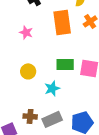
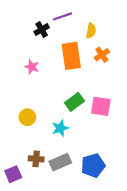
green rectangle: (65, 64) -> (74, 102), turned -36
yellow circle: (28, 71) -> (27, 117), moved

